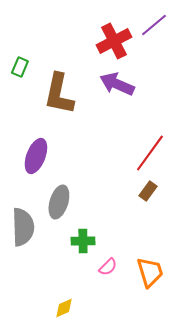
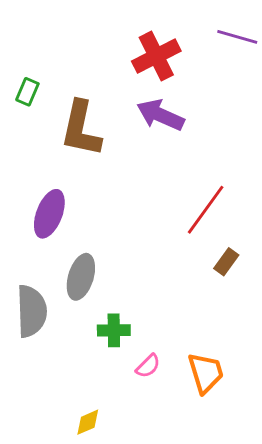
purple line: (154, 25) -> (237, 37), moved, turned 56
brown rectangle: (148, 191) -> (226, 262), moved

